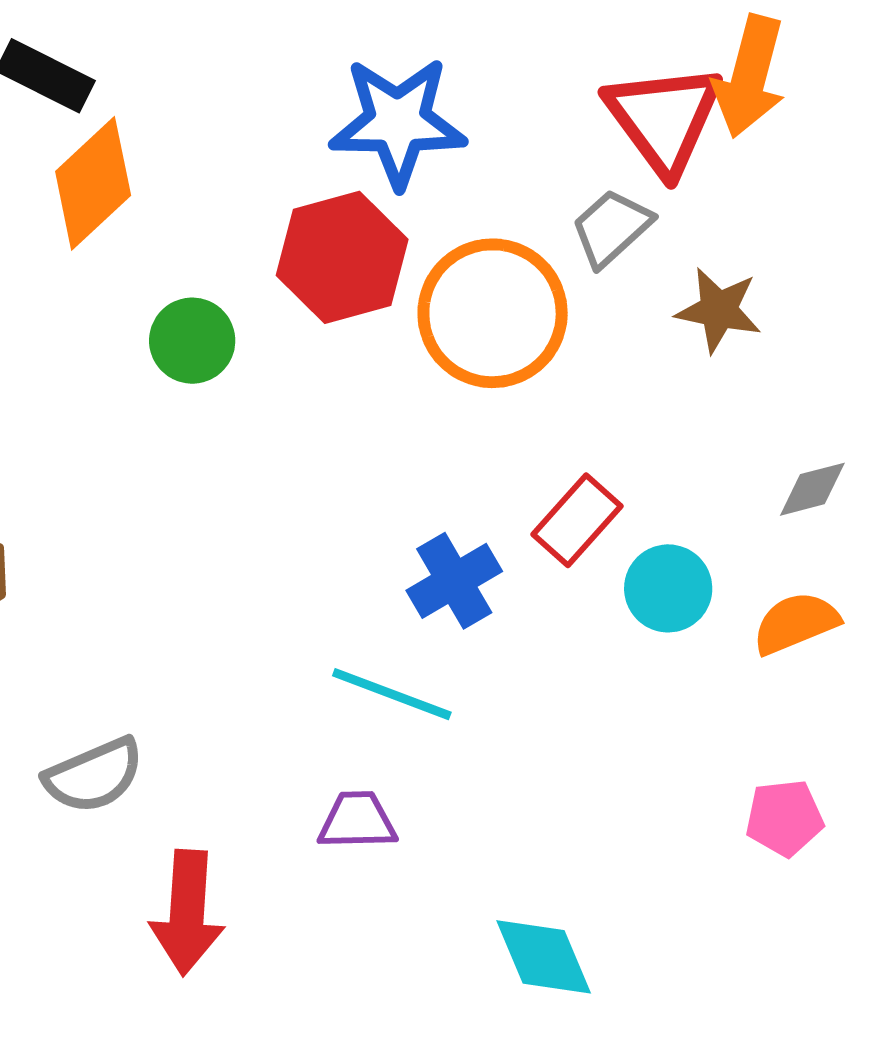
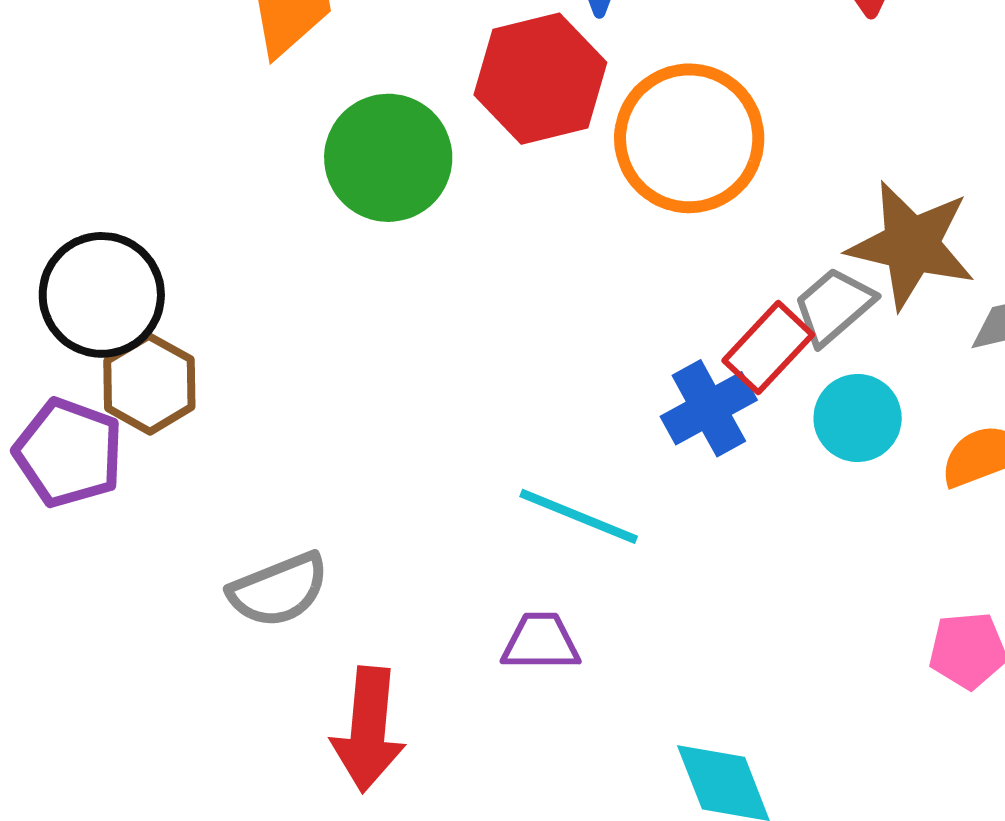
gray trapezoid: (612, 228) -> (834, 306), moved
brown star: (719, 310) -> (911, 245), moved, size x1.5
green circle: (192, 341) -> (388, 158), size x1.5
blue cross: (454, 581) -> (709, 408), moved

